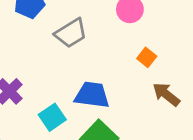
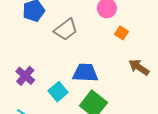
orange square: (147, 57) -> (121, 33), moved

